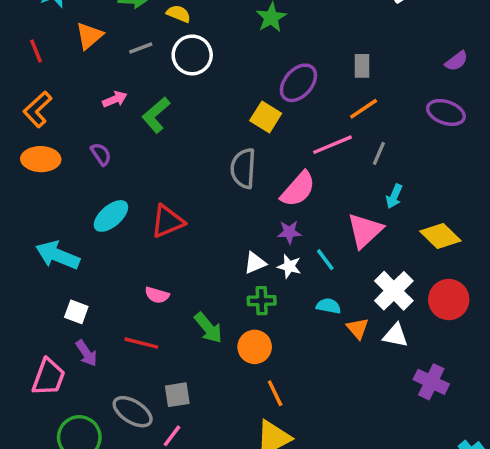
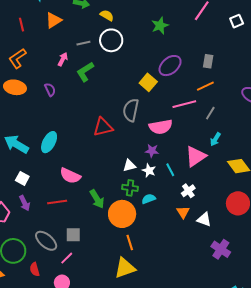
gray line: (141, 48) -> (83, 43), moved
pink arrow: (115, 99) -> (63, 59), turned -48
pink semicircle: (298, 189) -> (161, 127), turned 30
cyan ellipse: (111, 216) -> (49, 142), moved, turned -30
red triangle: (168, 221) -> (103, 127), moved
white cross: (394, 291) -> (188, 191), moved, size x0.6
pink semicircle: (157, 295) -> (70, 176), size x1.5
cyan semicircle: (329, 306) -> (149, 199), moved, turned -40
red line: (141, 343) -> (57, 202), turned -30
orange circle: (255, 347) -> (122, 214), size x1.4

